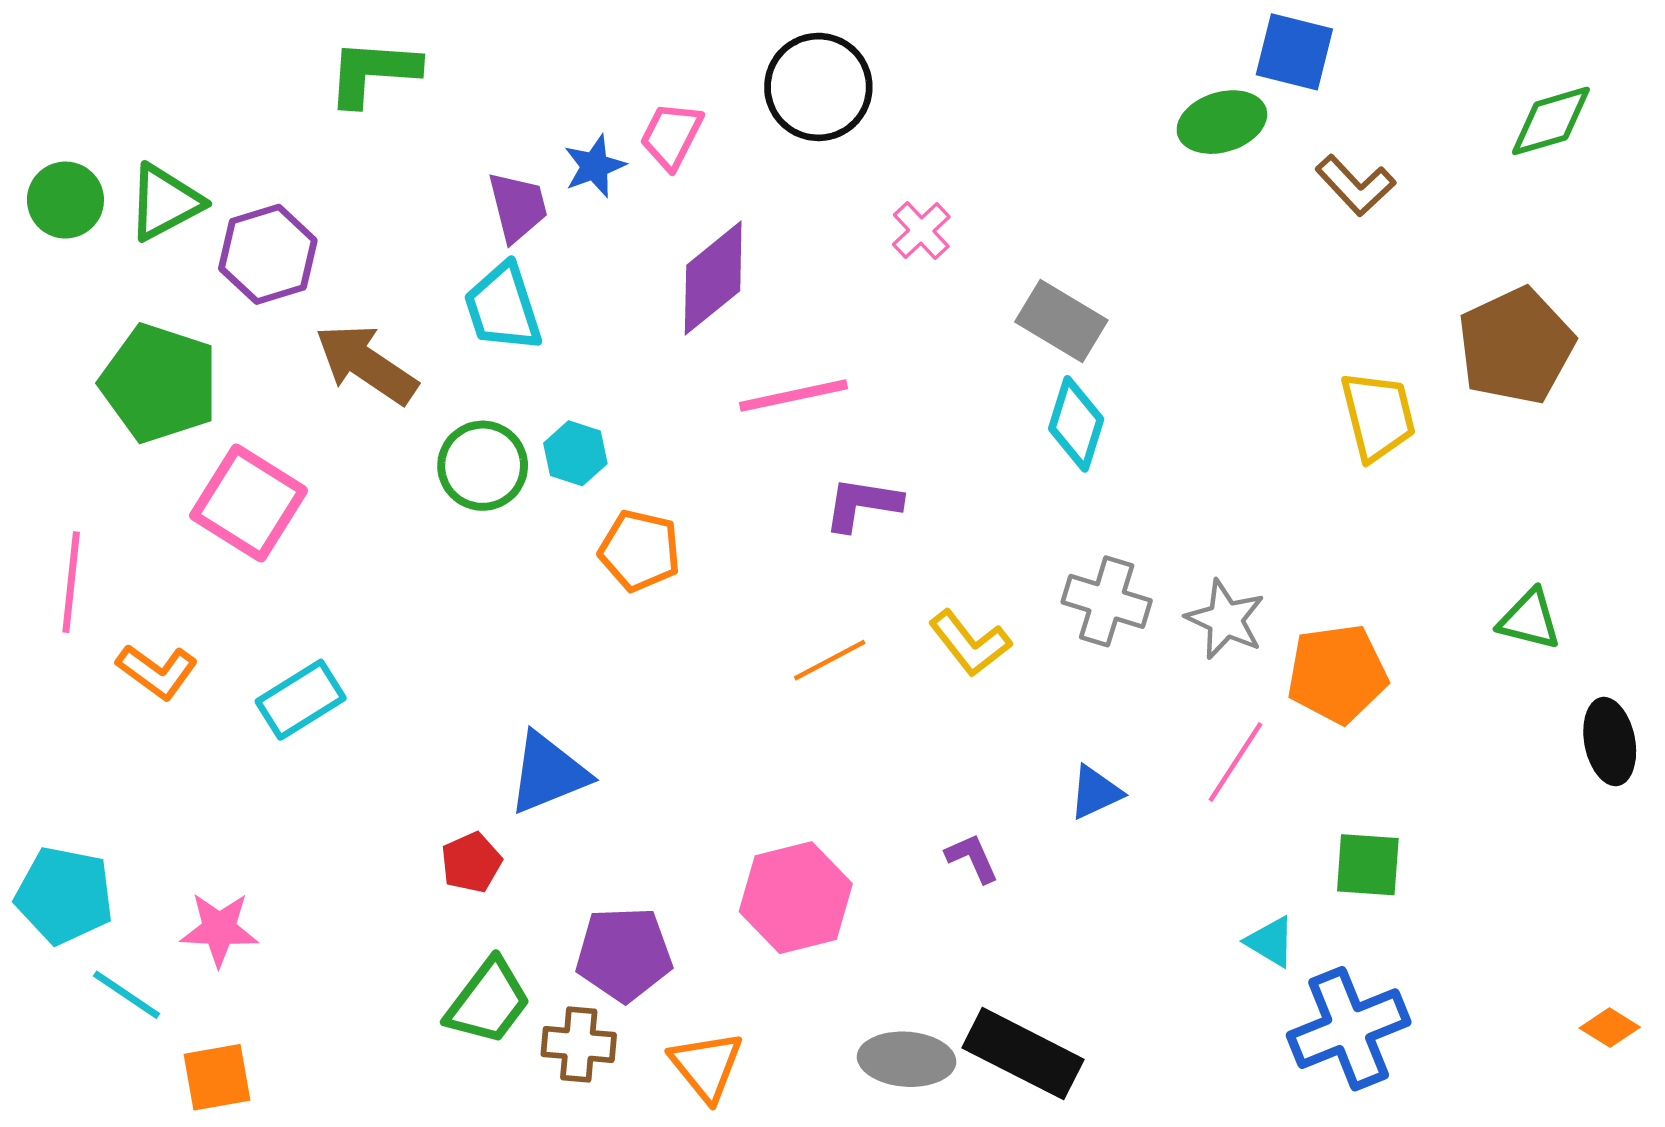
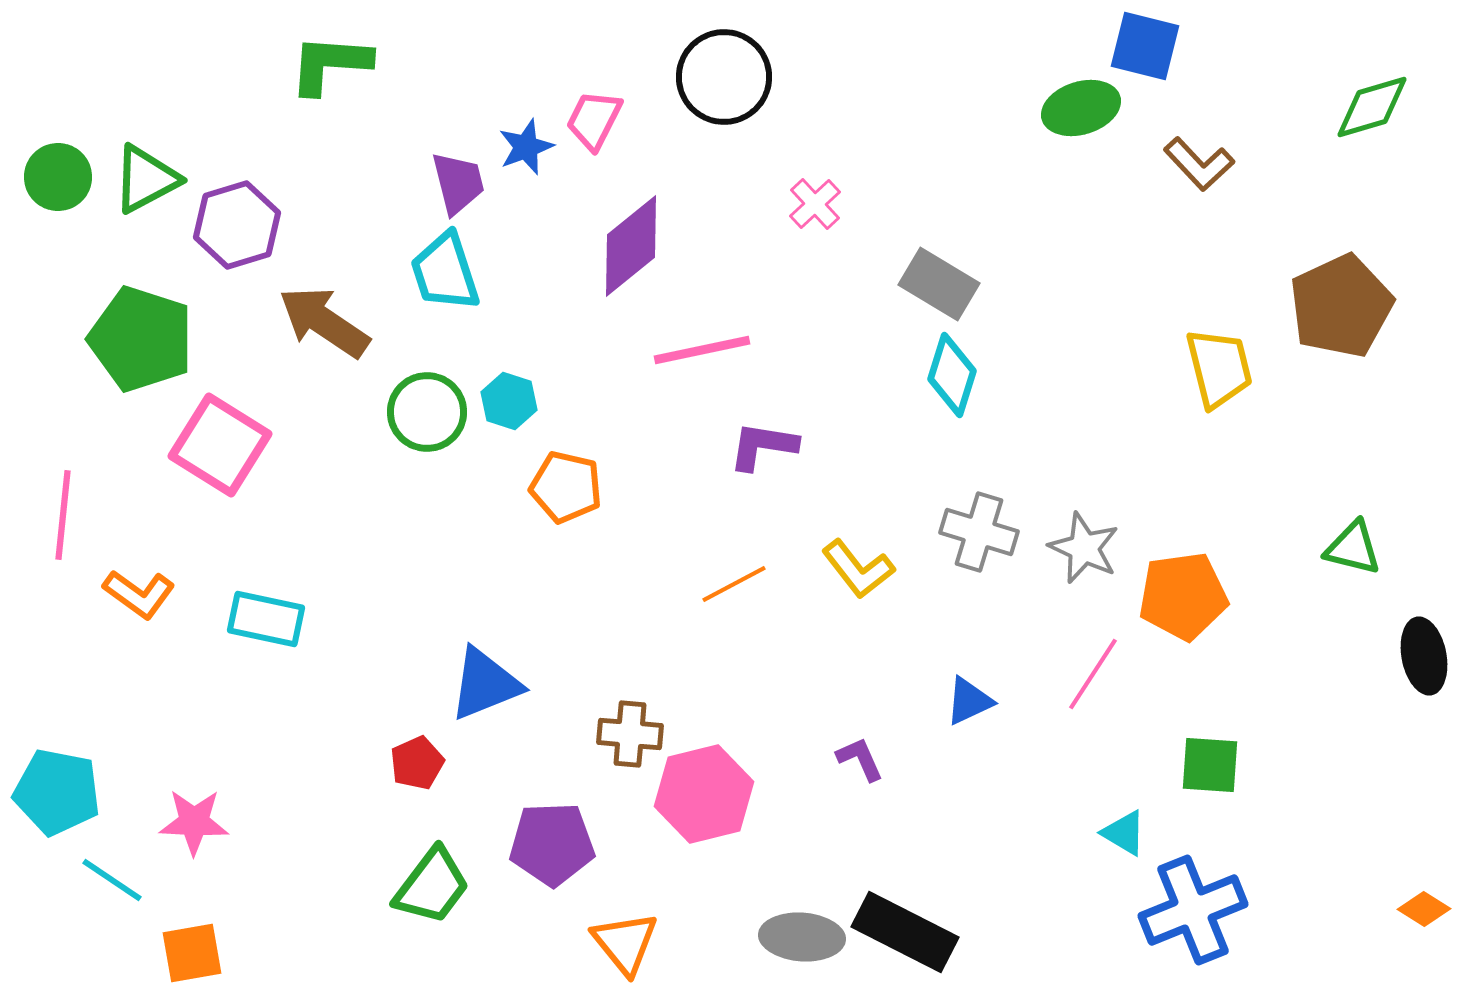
cyan rectangle: (301, 700) -> (266, 619), turned 44
brown cross: (579, 1045) -> (630, 734), moved

